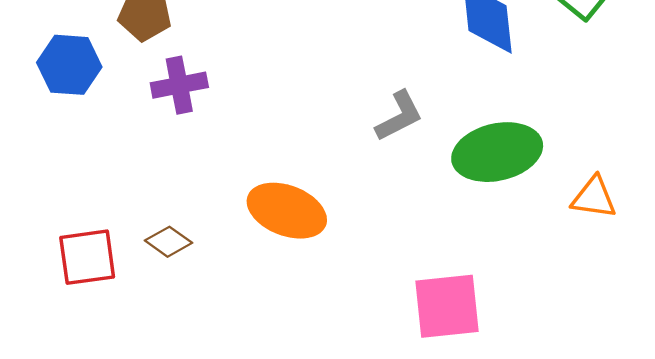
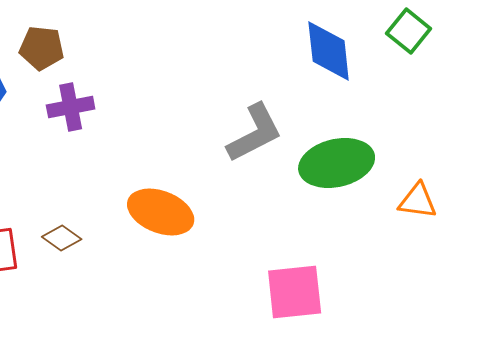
gray L-shape: (399, 116) -> (255, 133), size x1.4

